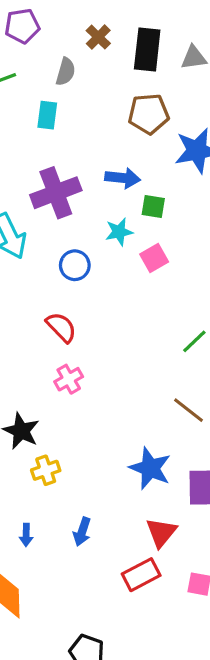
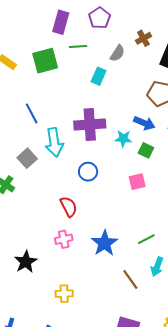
purple pentagon: (22, 26) -> (100, 18), turned 30
blue arrow: (123, 178) -> (144, 123), moved
cyan star: (119, 232) -> (123, 139), moved
blue star: (150, 468) -> (105, 243), moved
yellow cross: (46, 470) -> (64, 294), moved

